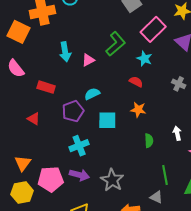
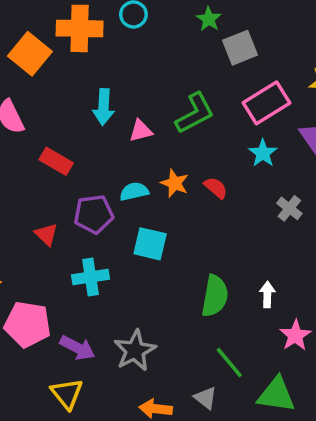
cyan star: (144, 59) -> (263, 153), moved
orange star: (138, 110) -> (175, 183), moved
red triangle: (34, 119) -> (46, 234), moved
green semicircle: (149, 141) -> (215, 296), size x1.6
purple arrow: (79, 175) -> (77, 348), moved
green line: (165, 175) -> (229, 363), turned -42

